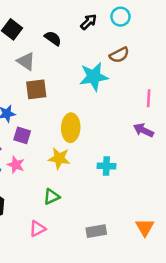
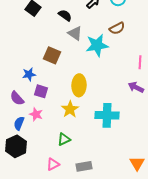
gray triangle: (26, 61) -> (75, 33), moved
brown square: (36, 89) -> (52, 55), turned 30
yellow star: (59, 158) -> (70, 109), turned 30
cyan cross: (106, 166) -> (107, 115), size x1.6
gray rectangle: (96, 231) -> (84, 166), moved

